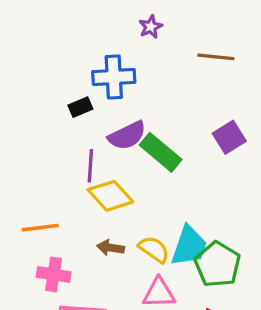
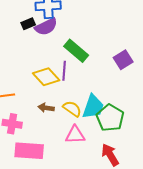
purple semicircle: (127, 136) -> (46, 27), moved
purple square: (229, 137) -> (123, 60), moved
purple line: (90, 166) -> (64, 71), moved

